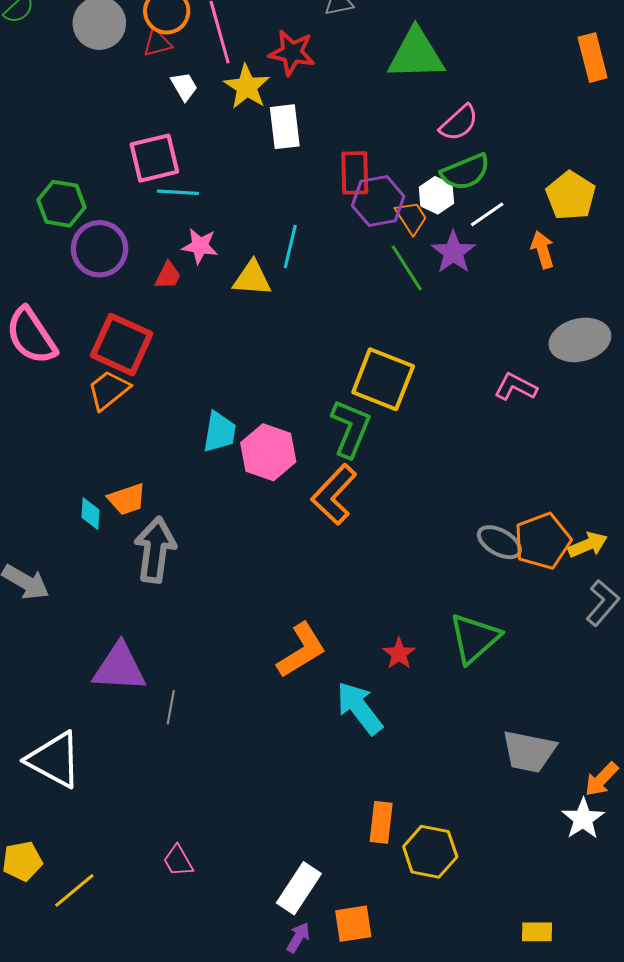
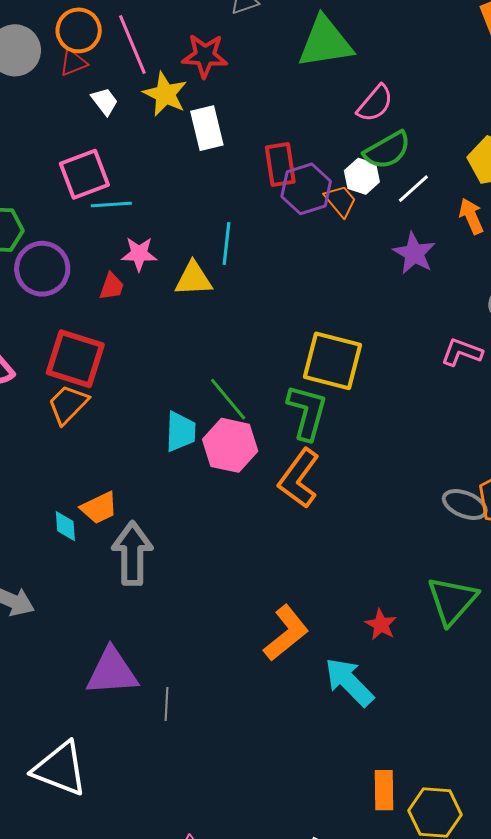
purple star: (453, 252) -> (414, 253), moved
green line: (407, 268) -> (228, 399), moved

